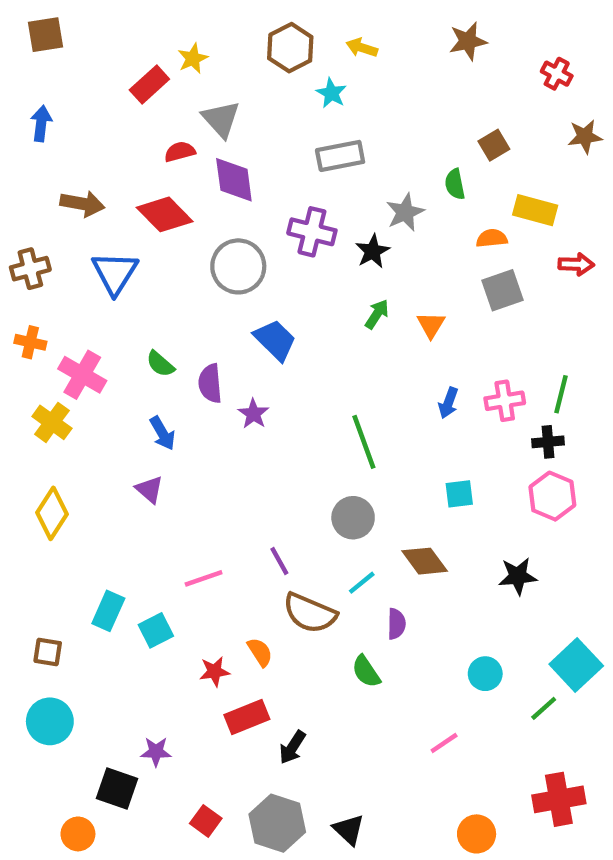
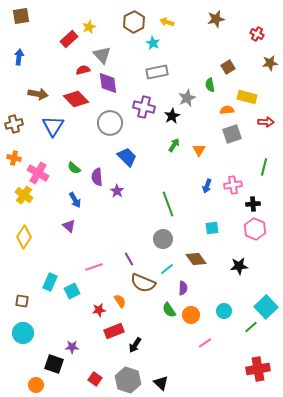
green line: (561, 394) -> (264, 167), moved
orange circle: (477, 834) -> (191, 315), moved

